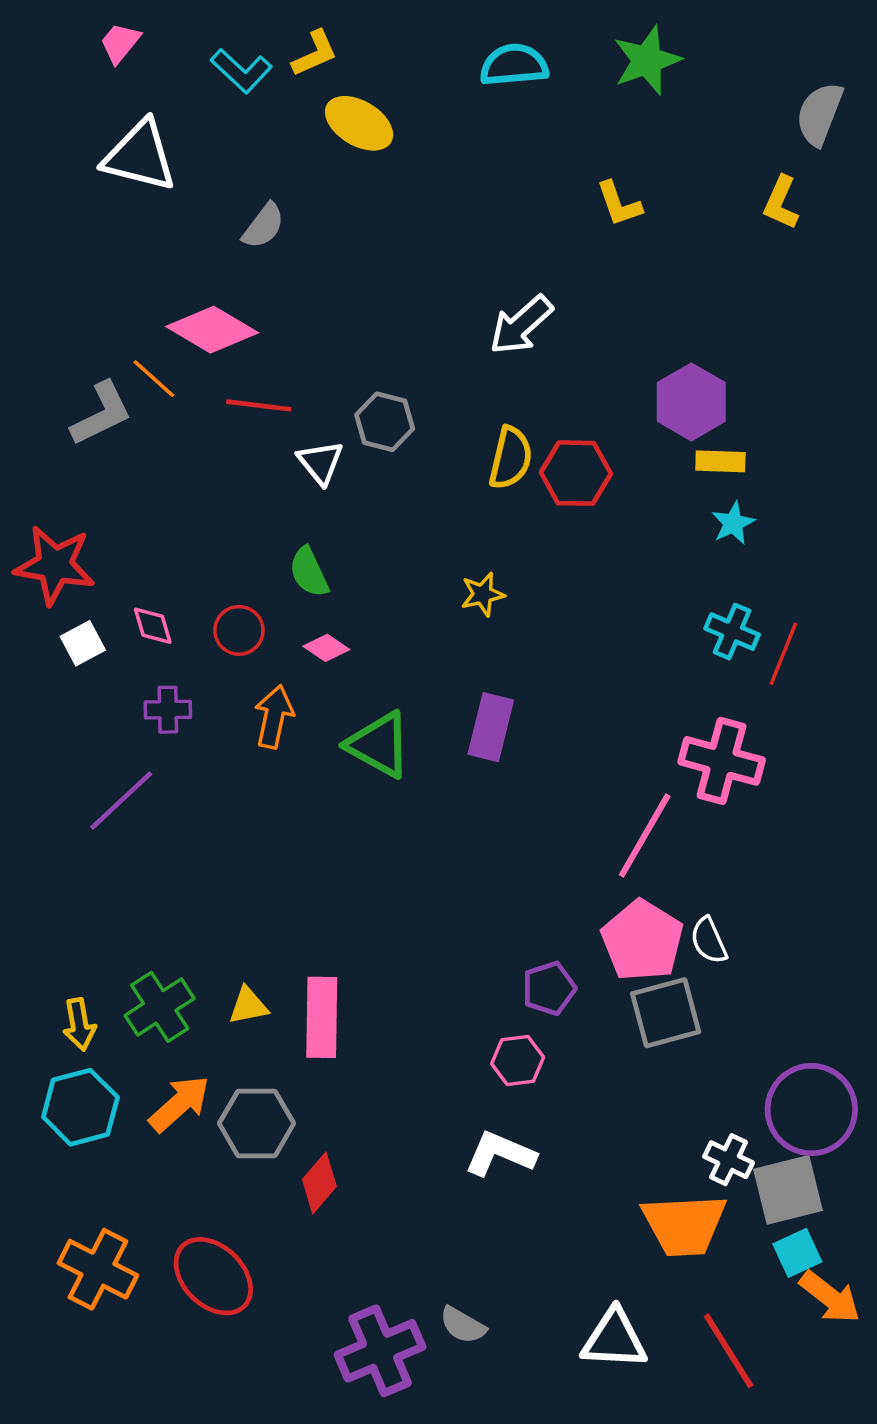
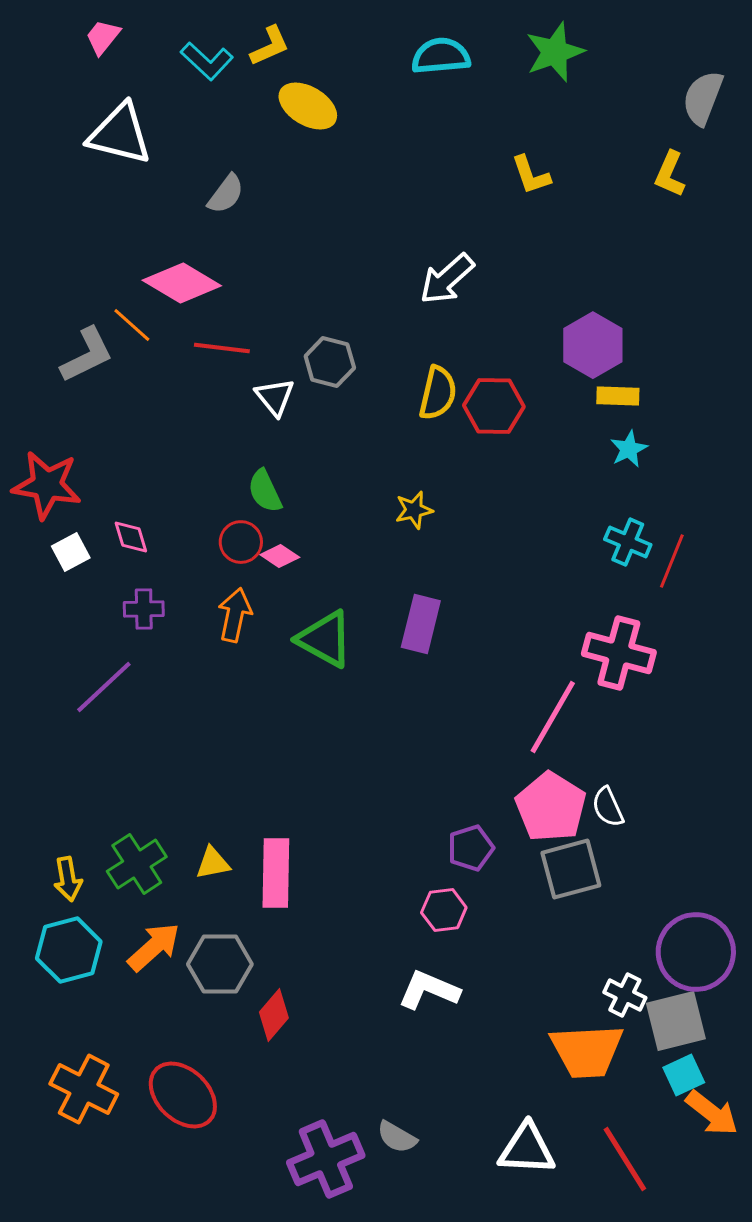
red circle: (239, 630) -> (241, 542), moved

